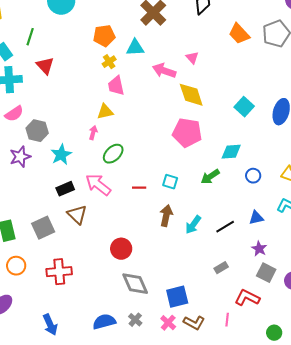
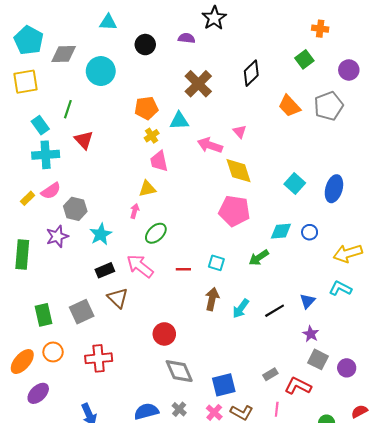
blue circle: (253, 176) -> (310, 232), moved
blue triangle: (256, 218) -> (307, 301), turned -35
gray rectangle: (221, 268) -> (270, 374), moved

